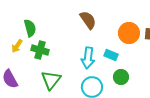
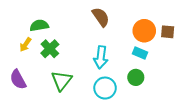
green semicircle: (30, 28) -> (39, 25), turned -84
green cross: (40, 50) -> (50, 49), turned 30
cyan rectangle: (111, 55) -> (140, 53), moved

